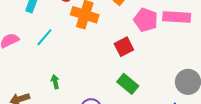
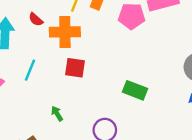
red square: (124, 47) -> (75, 68), moved, turned -36

